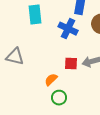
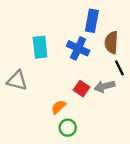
cyan rectangle: (35, 15) -> (40, 47), moved
red square: (71, 64) -> (82, 89), turned 32

